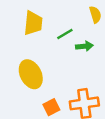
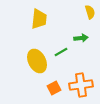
green line: (65, 34) -> (61, 52), moved

